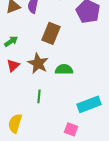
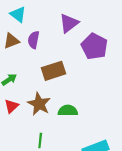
brown rectangle: (51, 33) -> (53, 71), turned 50

